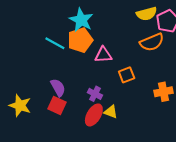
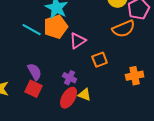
pink triangle: (103, 55) -> (78, 41), turned -30

